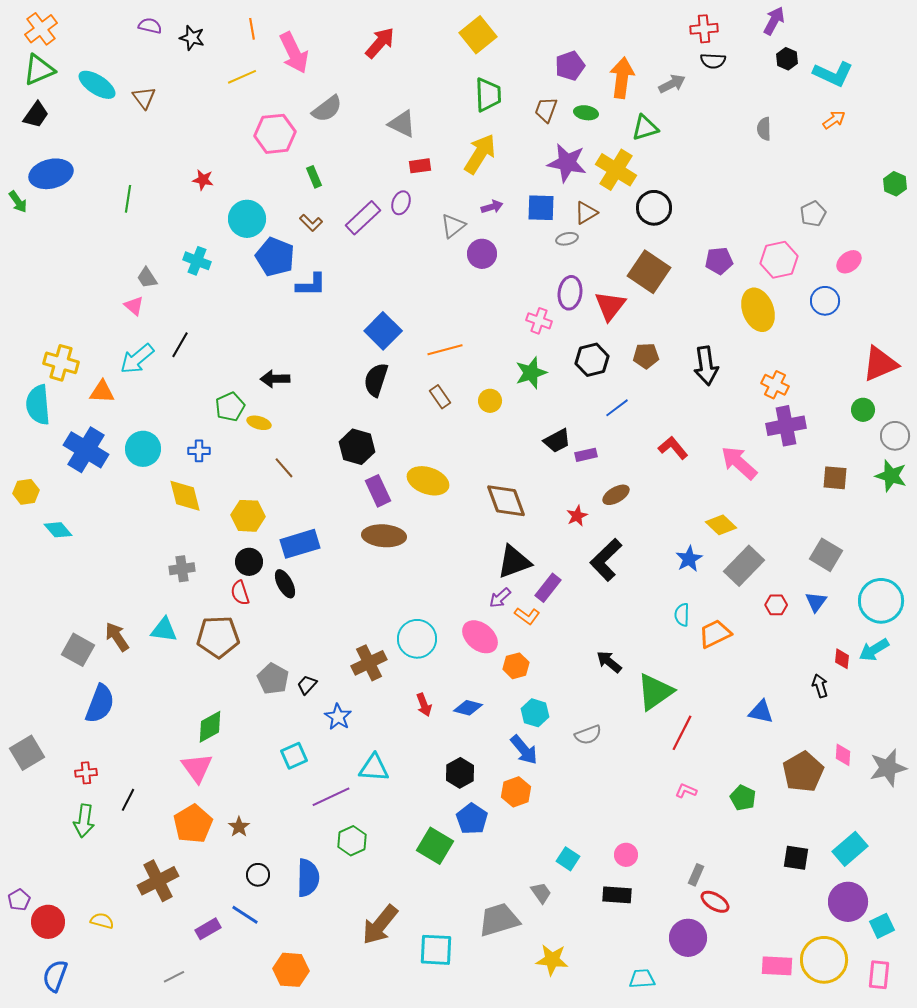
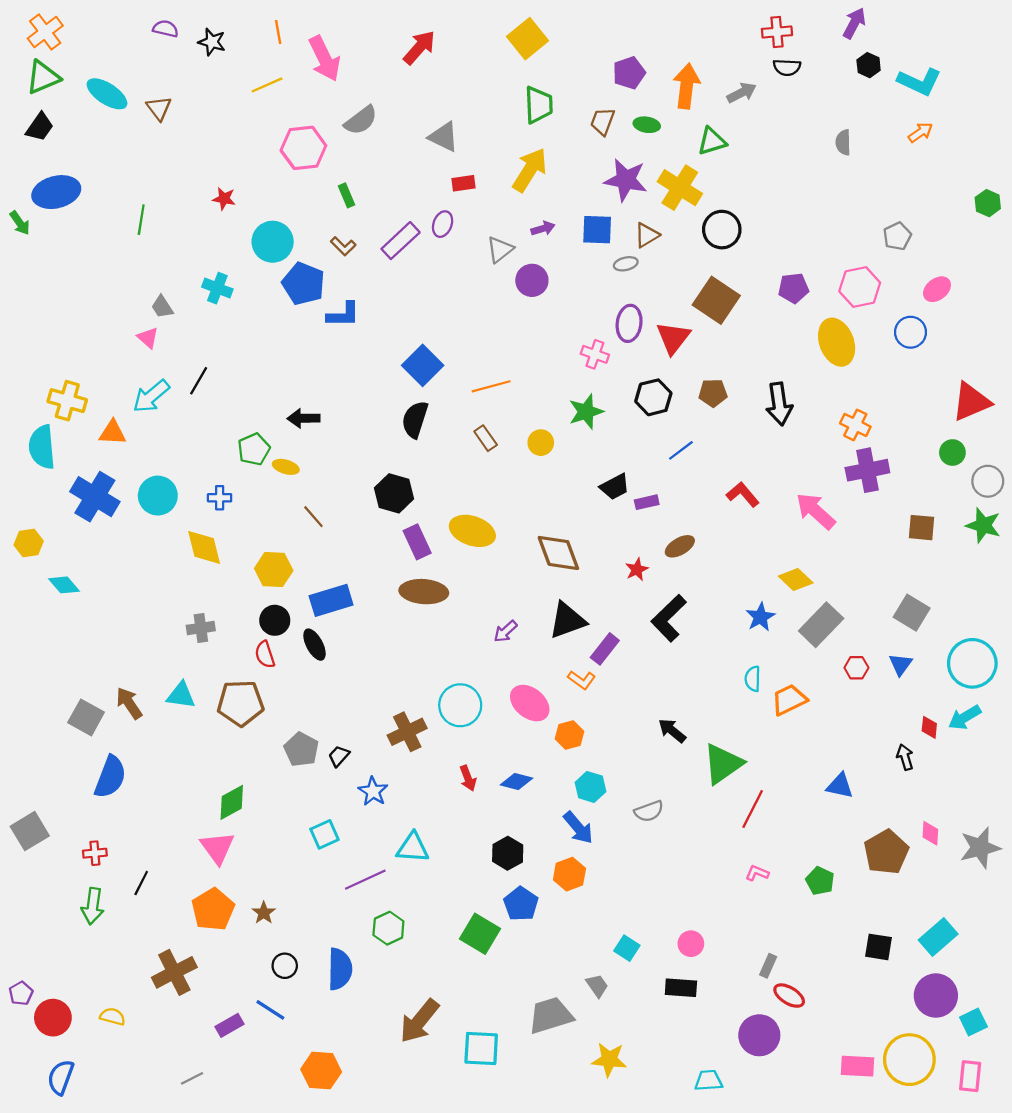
purple arrow: (500, 598) -> (505, 631), moved

